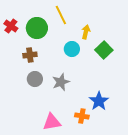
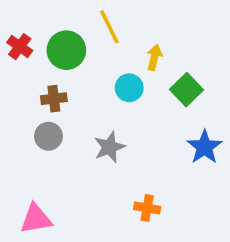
gray circle: (35, 79) -> (48, 136), moved
blue star: (99, 101) -> (204, 147), moved
pink triangle: (52, 122) -> (36, 219), moved

